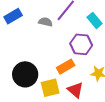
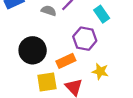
black circle: (25, 74) -> (33, 50), moved

